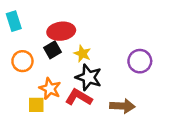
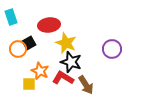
black square: (52, 50) -> (29, 43), moved
yellow star: (82, 54) -> (66, 43), size x1.5
brown arrow: (122, 106) -> (86, 85), moved, turned 54

